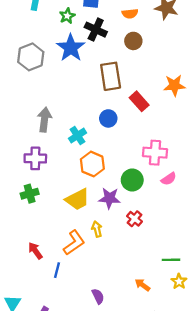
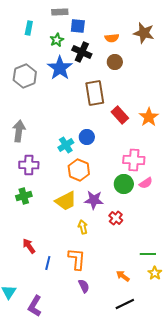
orange star: (174, 85) -> (149, 117), moved, turned -30
blue circle: (108, 118) -> (87, 137), moved
gray arrow: (44, 120) -> (19, 131), moved
green circle: (132, 180) -> (124, 184), moved
orange L-shape: (74, 243) -> (77, 259), moved, turned -50

